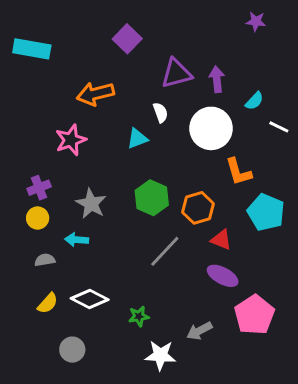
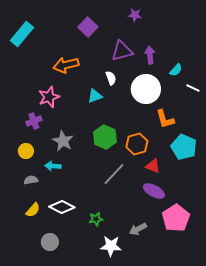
purple star: (256, 21) -> (135, 15), moved
cyan rectangle: (32, 49) -> (22, 34), turned -60
purple cross: (39, 188) -> (34, 121), moved

